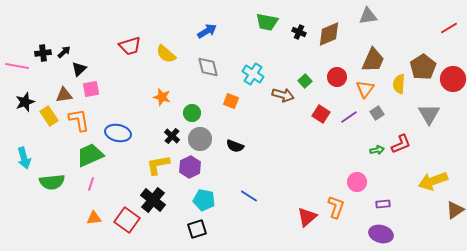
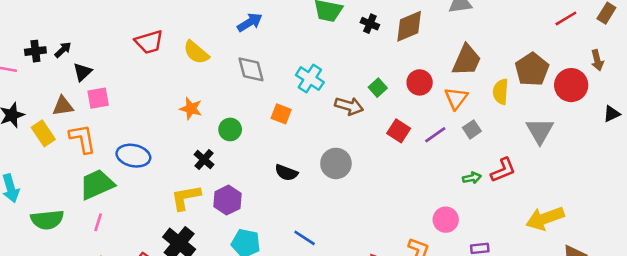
gray circle: (200, 139) -> (336, 163), moved

